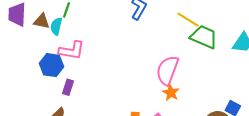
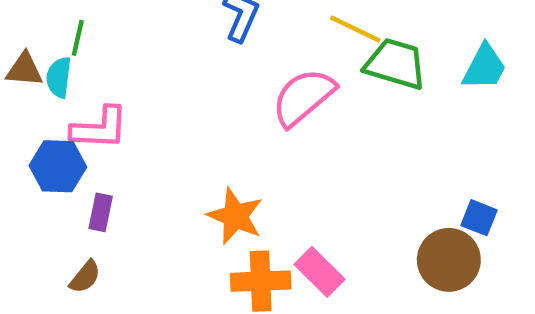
pink semicircle: (167, 70) -> (303, 97), moved, turned 36
orange star: (171, 93) -> (235, 216), moved, size x1.4

